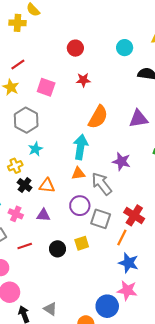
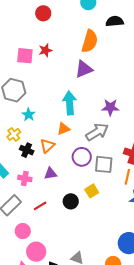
red star: (83, 80) -> (45, 50), moved
orange semicircle: (98, 117) -> (90, 41), moved
purple triangle: (138, 119) -> (84, 69), moved
orange triangle: (78, 173) -> (63, 129), moved
gray arrow: (102, 184) -> (97, 132), turned 110
orange triangle: (47, 186) -> (47, 146), turned -35

